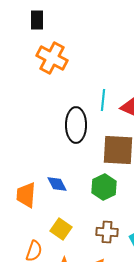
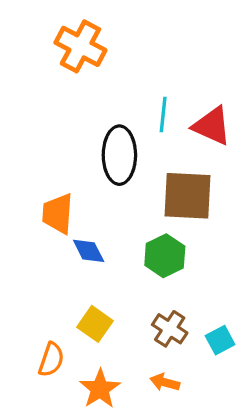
orange trapezoid: (26, 195) -> (58, 214), moved
brown cross: (107, 232) -> (170, 329), turned 30

